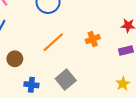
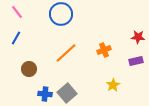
gray square: (66, 80) -> (67, 93), moved
yellow star: (123, 84) -> (113, 85), moved

